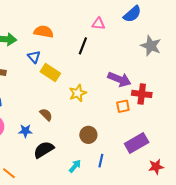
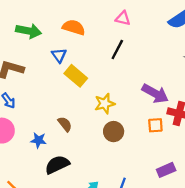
pink triangle: (98, 24) -> (123, 18), moved
brown circle: (88, 135) -> (114, 132), moved
purple rectangle: (137, 143) -> (166, 170), size x0.7

